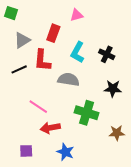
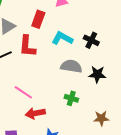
cyan L-shape: (77, 52) -> (62, 38), turned 90
gray semicircle: (68, 80) -> (71, 66), moved
green cross: (87, 113) -> (71, 98), size x0.6

